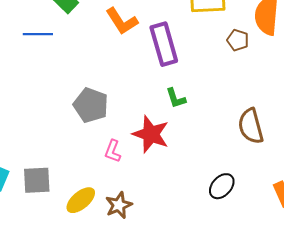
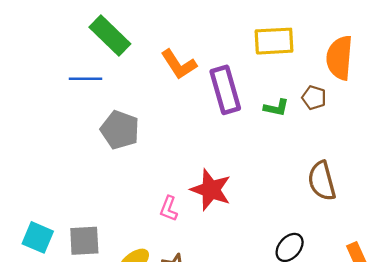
brown pentagon: (238, 40) -> (314, 98), moved
green L-shape: (176, 98) -> (276, 108), moved, turned -60
gray pentagon: (91, 105) -> (120, 130), moved

